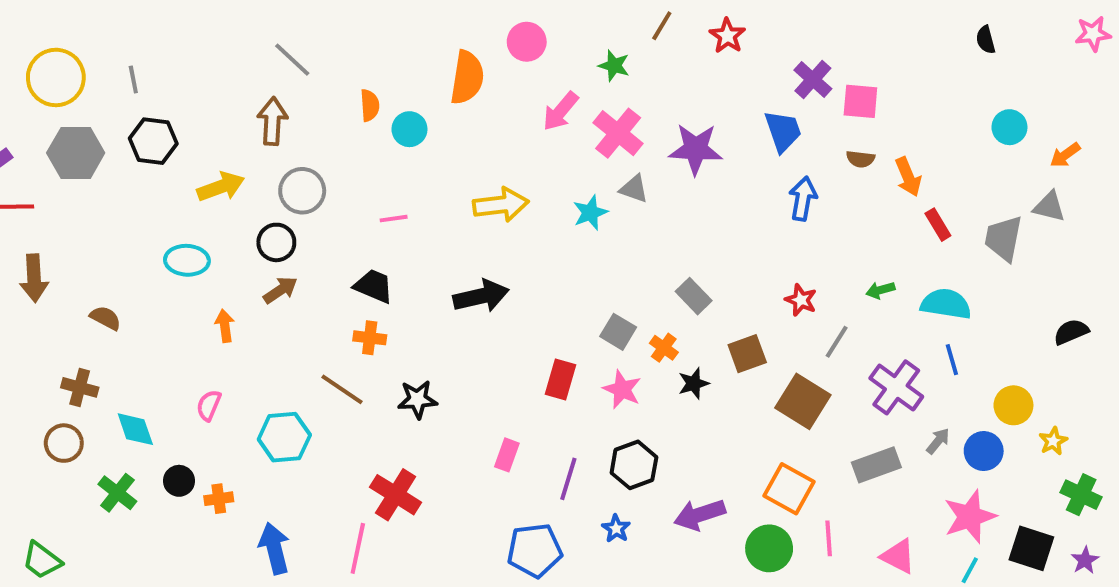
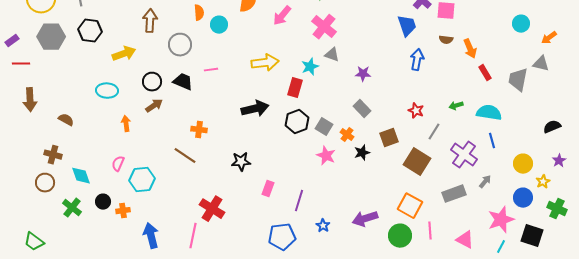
pink arrow: (560, 111) -> (282, 16), moved
purple star: (696, 149) -> (363, 74), moved, size x0.6
gray circle: (302, 191) -> (180, 45), moved
black trapezoid: (374, 286) -> (183, 82), moved
red rectangle: (560, 379) -> (295, 88), moved
black star: (417, 399) -> (241, 162), moved
cyan hexagon: (284, 437) -> (142, 180), moved
blue circle: (984, 451) -> (523, 198), moved
black hexagon: (634, 465) -> (297, 122), moved
purple star: (1085, 560) -> (559, 161), moved

